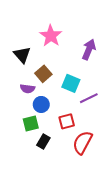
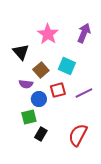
purple arrow: (89, 49) -> (84, 33), moved
cyan square: (71, 83) -> (67, 66), moved
red square: (67, 121) -> (58, 90), moved

